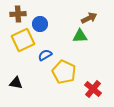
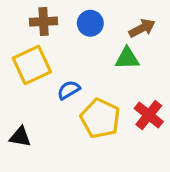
brown cross: (18, 14) -> (44, 22), moved
blue circle: (40, 24) -> (90, 23), moved
red cross: (93, 89) -> (149, 115), moved

